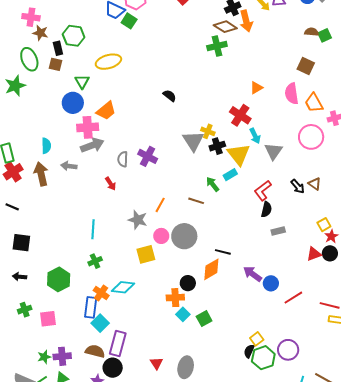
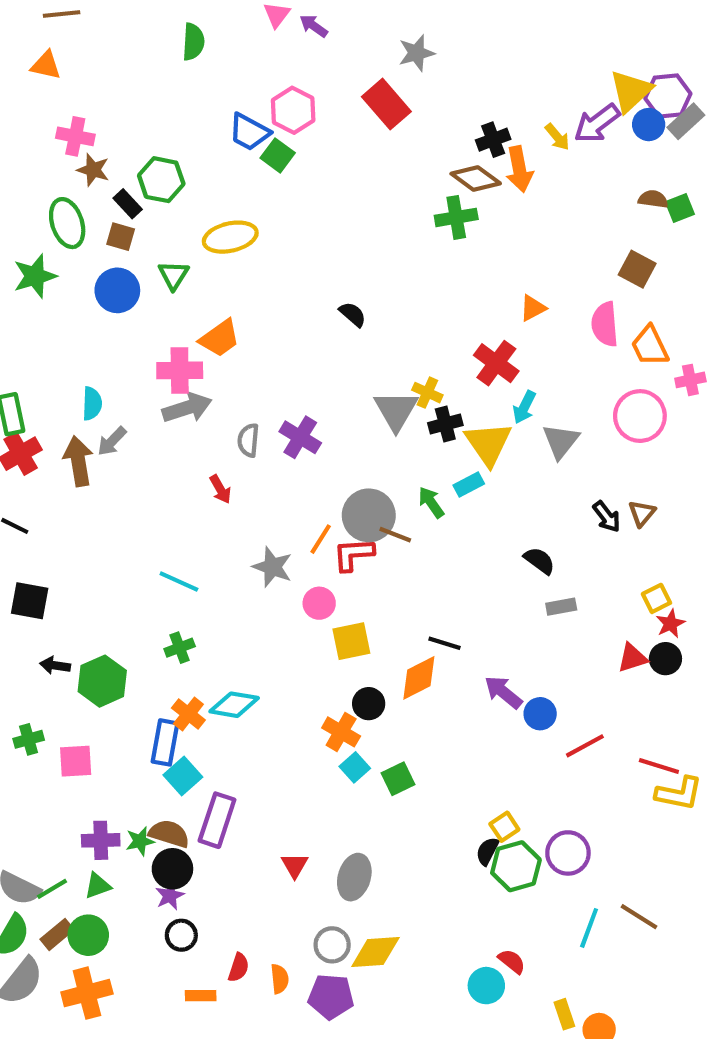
black rectangle: (58, 48) -> (128, 204), turned -32
blue circle: (73, 103) -> (117, 290), moved
cyan arrow: (255, 136) -> (524, 407), turned 49
gray arrow: (69, 166) -> (112, 441), moved, turned -56
brown triangle: (315, 184) -> (642, 513), turned 32
red L-shape: (263, 191) -> (353, 554), moved, turned 30
black semicircle: (266, 209) -> (539, 561), turned -70
cyan line: (93, 229) -> (179, 581), turned -72
gray circle: (184, 236) -> (369, 515), moved
yellow square: (146, 254) -> (351, 641), moved
black arrow: (20, 277) -> (55, 665), moved
orange cross: (175, 298) -> (341, 732), turned 30
green star: (44, 357) -> (140, 841), moved
black circle: (113, 368) -> (172, 869), moved

